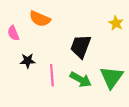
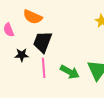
black trapezoid: (81, 46) -> (43, 42), moved

